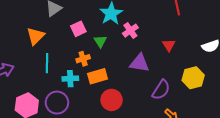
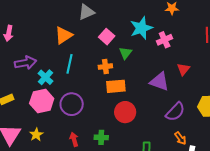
pink square: (78, 29) -> (107, 37), turned -35
pink cross: (130, 31) -> (165, 40), moved
red triangle: (169, 45) -> (183, 69), moved
cyan cross: (70, 79) -> (45, 77), moved, turned 35

